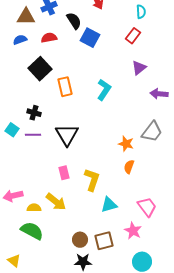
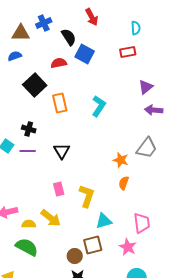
red rectangle: (133, 36) -> (128, 52), turned 42
red semicircle: (49, 38) -> (59, 63), moved
purple triangle: (139, 68) -> (146, 87), moved
black triangle: (67, 135) -> (62, 151), size x0.7
pink trapezoid: (147, 207) -> (142, 223), turned 30
brown square: (104, 241) -> (93, 245), moved

